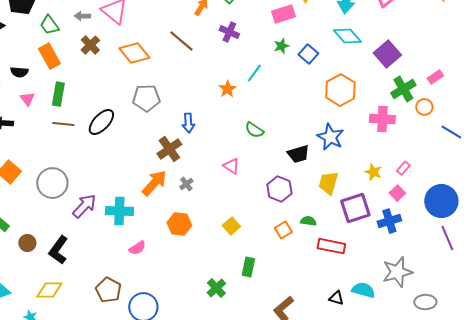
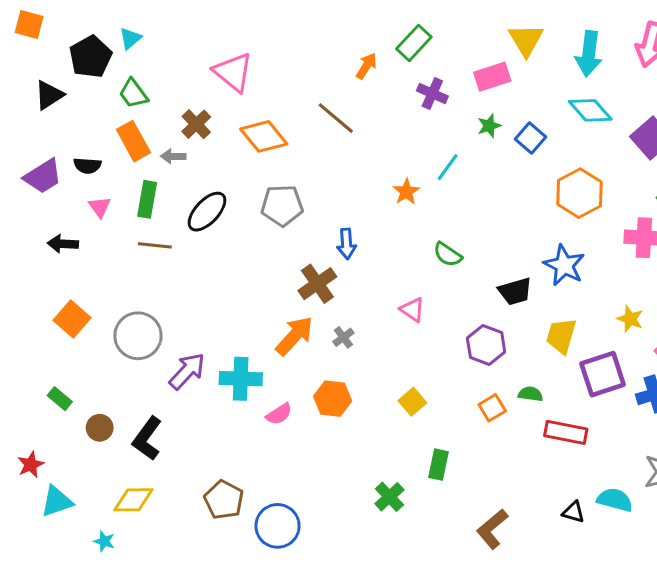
gray arrow: (82, 16) -> (173, 156), moved
purple cross: (229, 32) -> (432, 94), moved
black ellipse: (101, 122) -> (207, 212), moved
pink semicircle: (137, 248) -> (279, 414), moved

